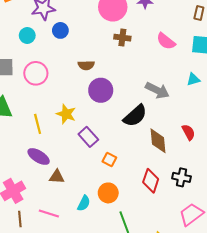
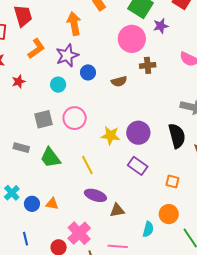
brown semicircle: (86, 65) -> (119, 81), moved
purple circle: (101, 90) -> (138, 133), moved
yellow star: (66, 114) -> (110, 136), moved
black semicircle: (135, 116) -> (177, 136), turned -50
orange square: (109, 160) -> (172, 182), moved

